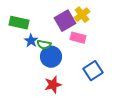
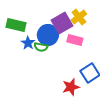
blue circle: (51, 57) -> (48, 35), moved
red star: (53, 85) -> (71, 87), moved

